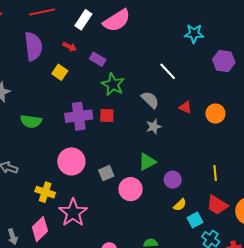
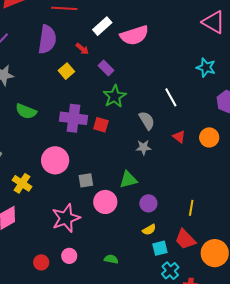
orange circle: (215, 114) -> (209, 137), moved
pink star: (73, 213) -> (66, 218), moved

